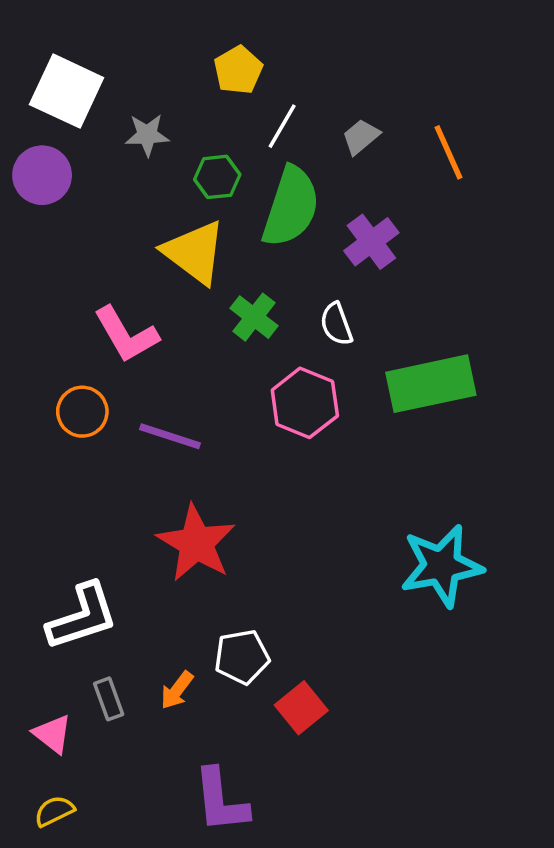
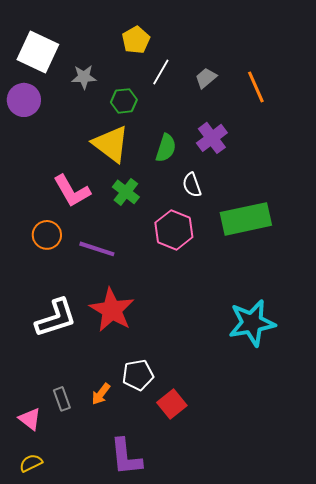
green semicircle: (291, 207) -> (166, 148), moved, size x0.6
green cross: (254, 317) -> (126, 192), moved
white L-shape: (82, 617) -> (56, 318), moved

